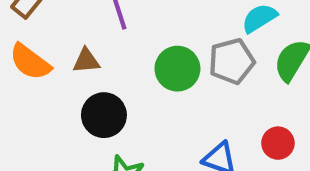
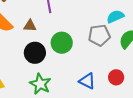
green circle: (177, 69) -> (62, 43), moved

